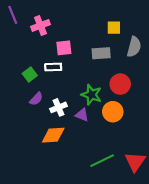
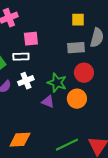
gray rectangle: (101, 53) -> (76, 48), moved
white cross: (59, 107) -> (26, 81), moved
orange diamond: (53, 135) -> (20, 140), moved

